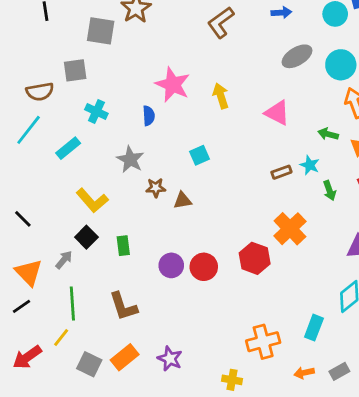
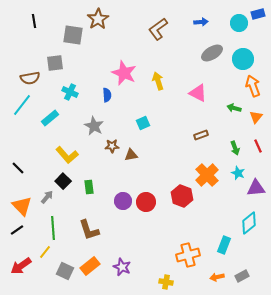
cyan star: (310, 165) -> (238, 173), moved

